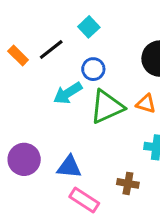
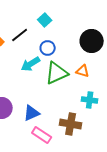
blue triangle: (69, 167) -> (32, 113), turned -30
brown cross: (128, 183) -> (71, 124), size x1.5

